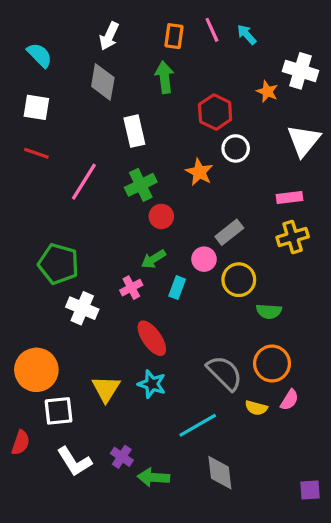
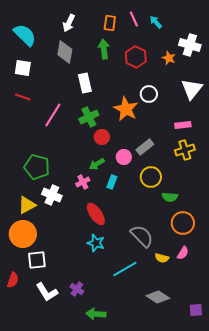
cyan semicircle: (40, 55) -> (25, 35), size x1.4
red hexagon: (215, 112) -> (136, 57), moved
orange star: (199, 172) -> (126, 109), size x1.4
pink circle: (204, 259) -> (124, 157), moved
orange circle: (272, 364) -> (183, 223), moved
yellow triangle: (106, 389) -> (27, 205), moved, turned 30
gray diamond: (220, 473) -> (158, 297), moved, turned -50
green arrow: (153, 477) -> (96, 314), moved

